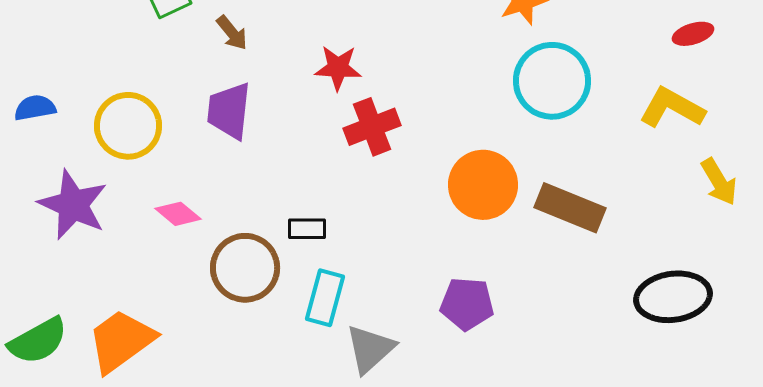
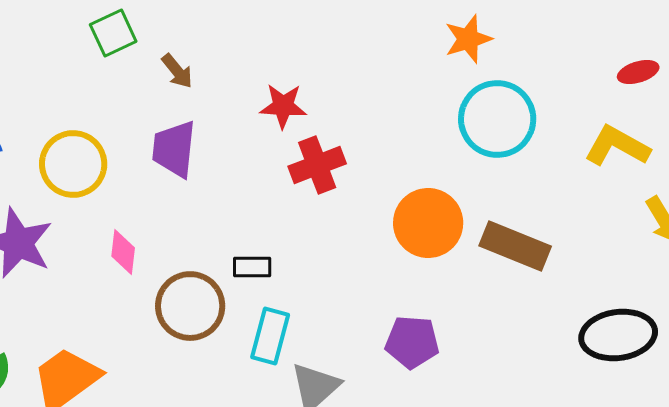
pink diamond: (178, 214) -> (123, 252), turned 57

